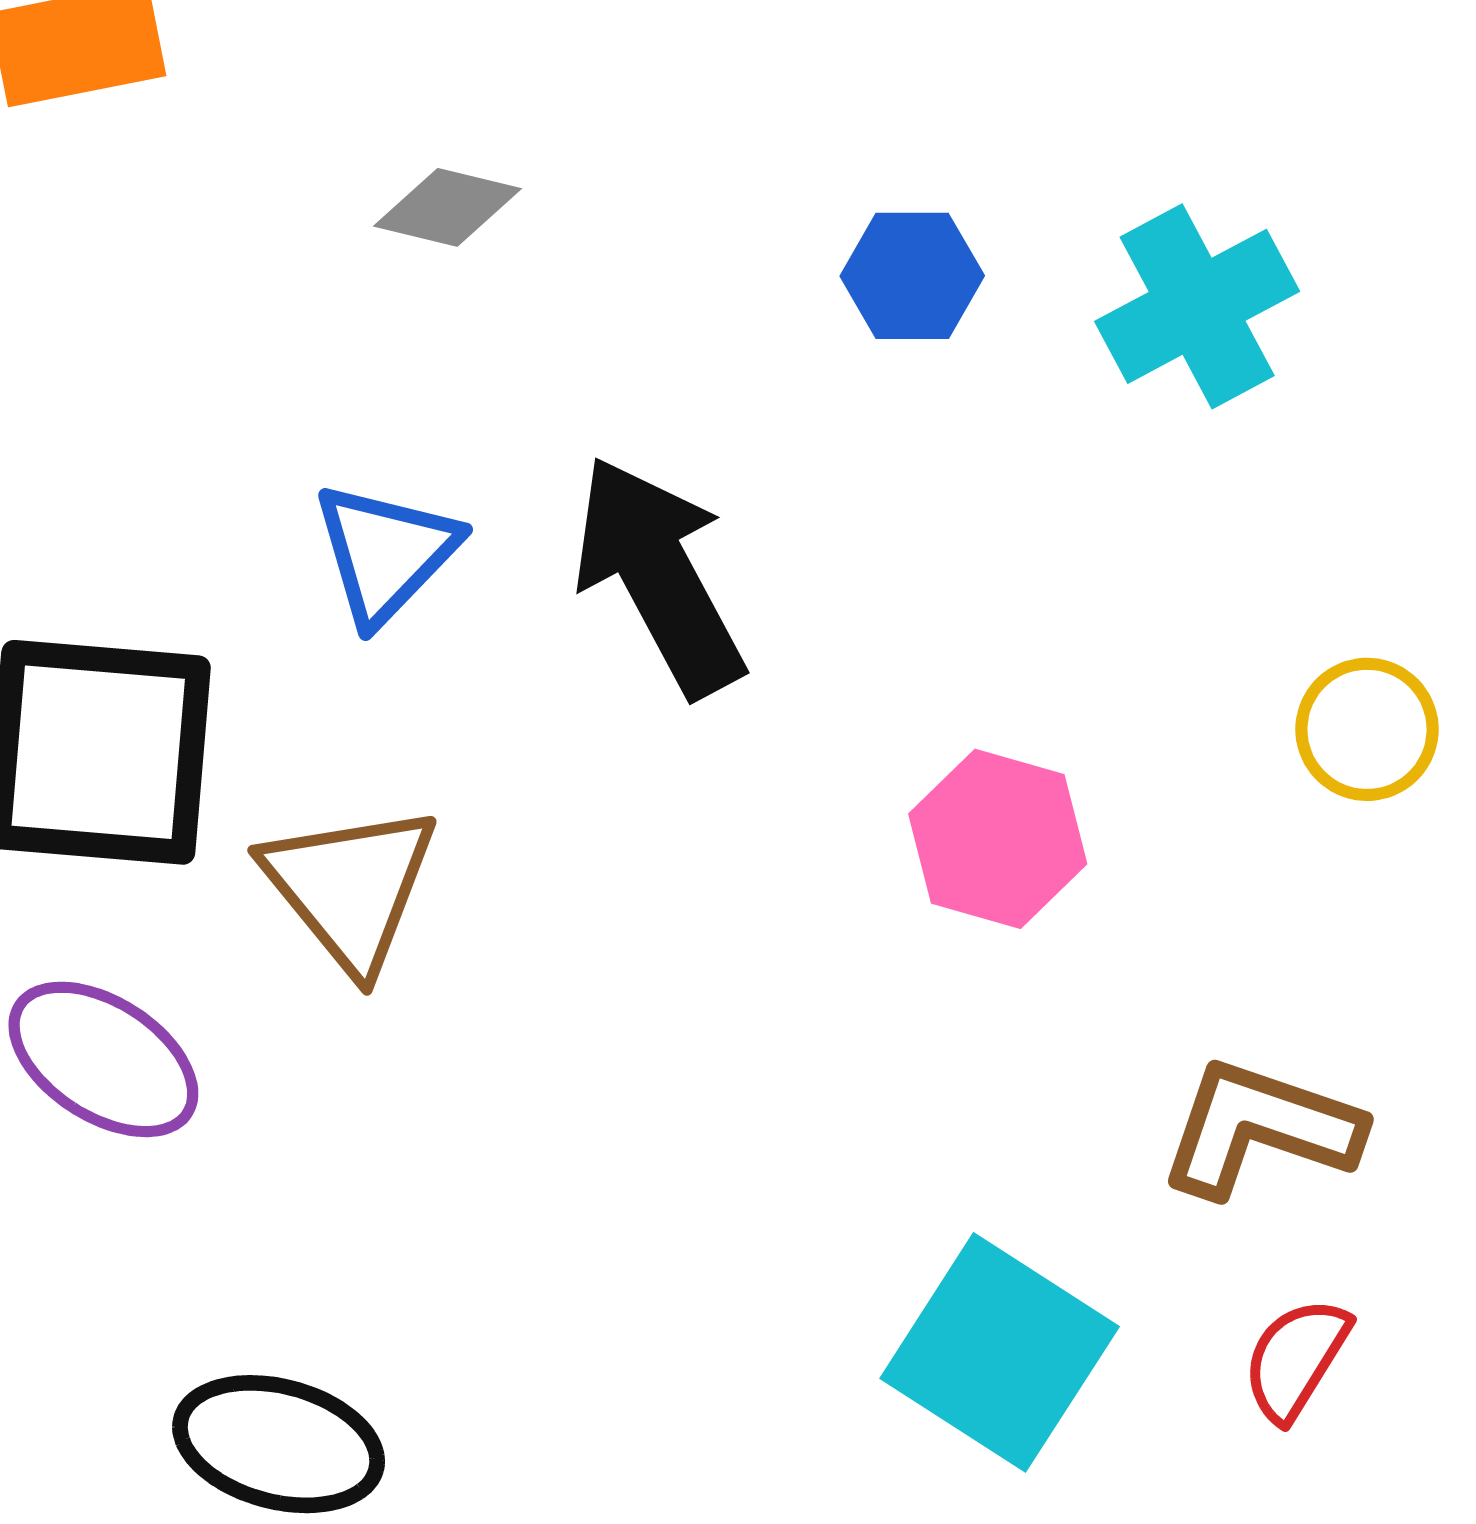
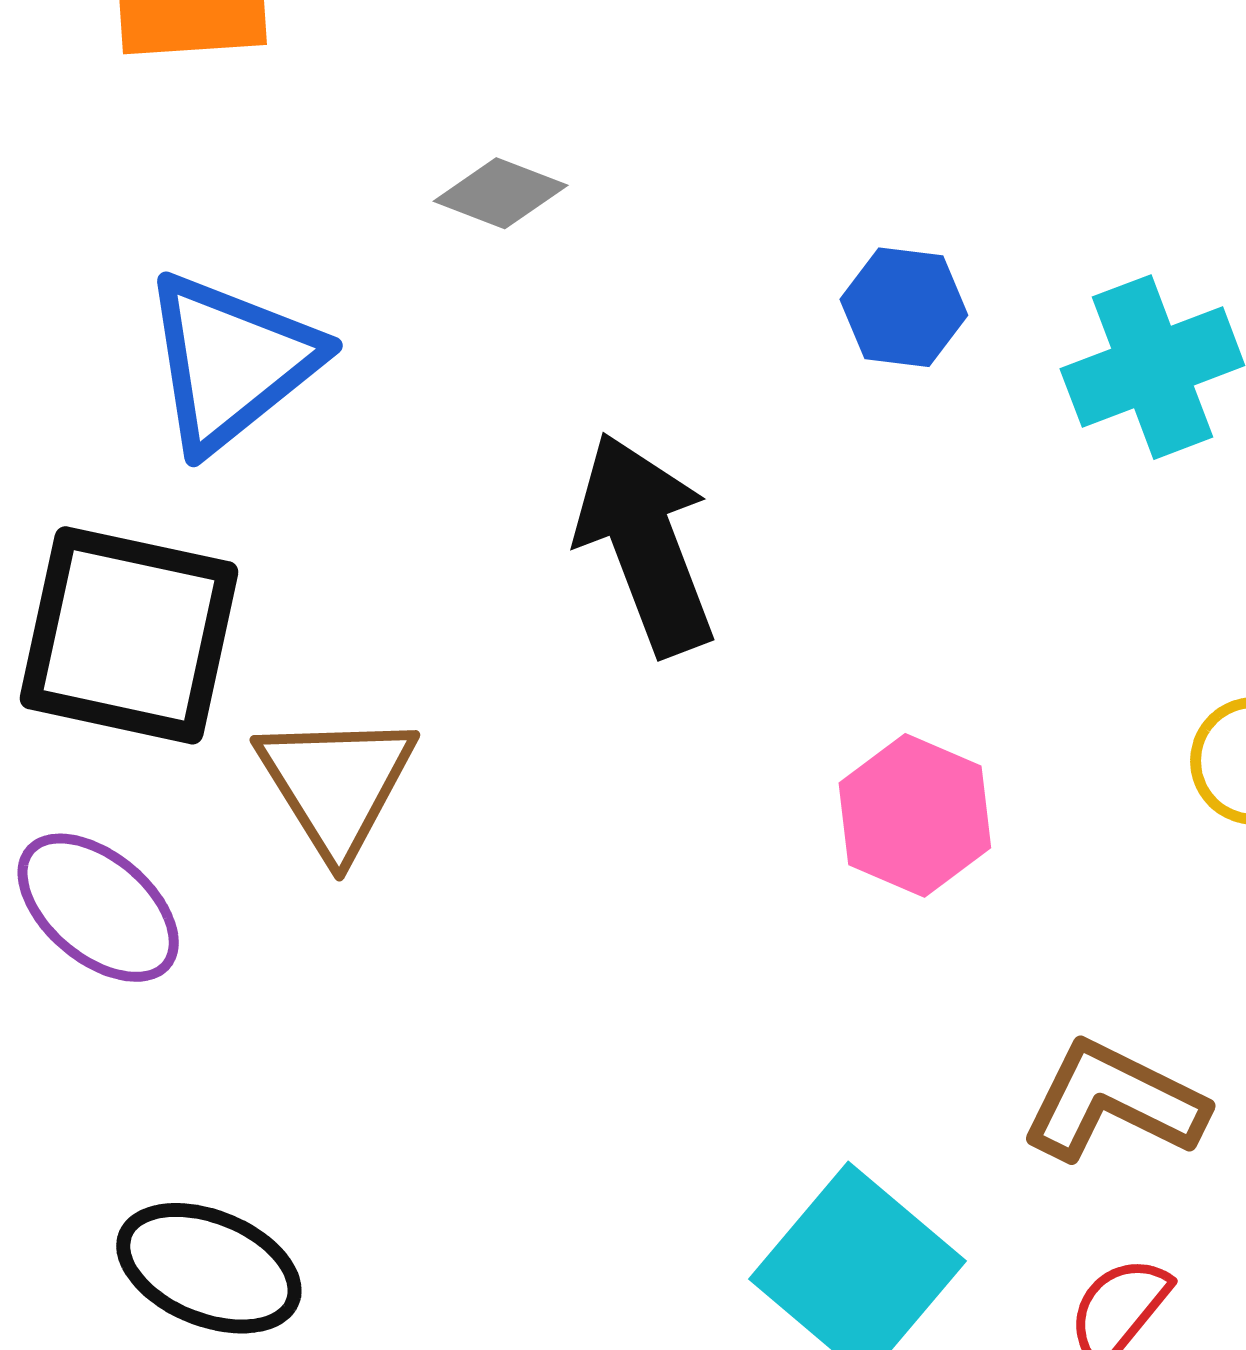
blue triangle: (386, 553) -> (231, 362), moved, size x1.4

